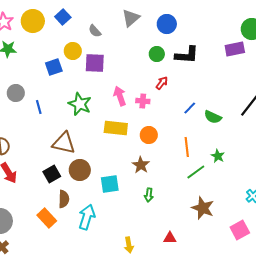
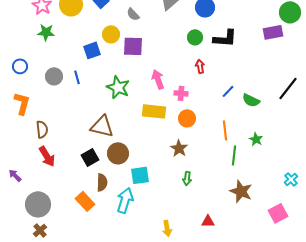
red arrow: (162, 83) -> (200, 66), turned -48
pink cross: (143, 101) -> (181, 93), moved
blue line: (39, 107) -> (77, 77), moved
green line: (196, 172) -> (234, 155), turned -48
cyan square: (110, 184) -> (140, 175), moved

